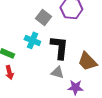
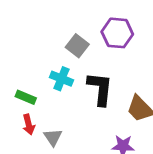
gray triangle: (57, 72) -> (53, 137), moved, turned 40

